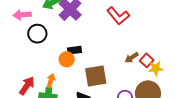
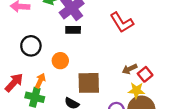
black circle: (37, 34) -> (31, 46), moved
black rectangle: (75, 50) -> (73, 30), moved
yellow star: (156, 68) -> (136, 90), moved

